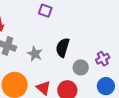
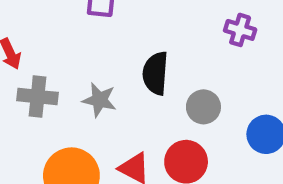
purple cross: (103, 59) -> (240, 30), moved, turned -32

